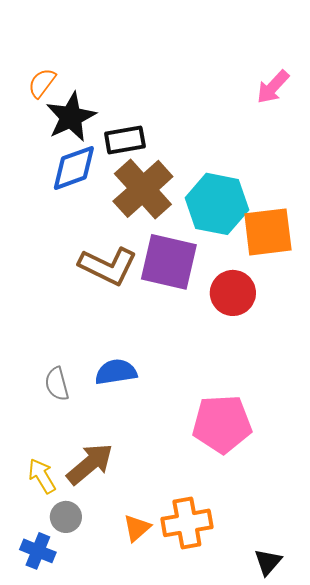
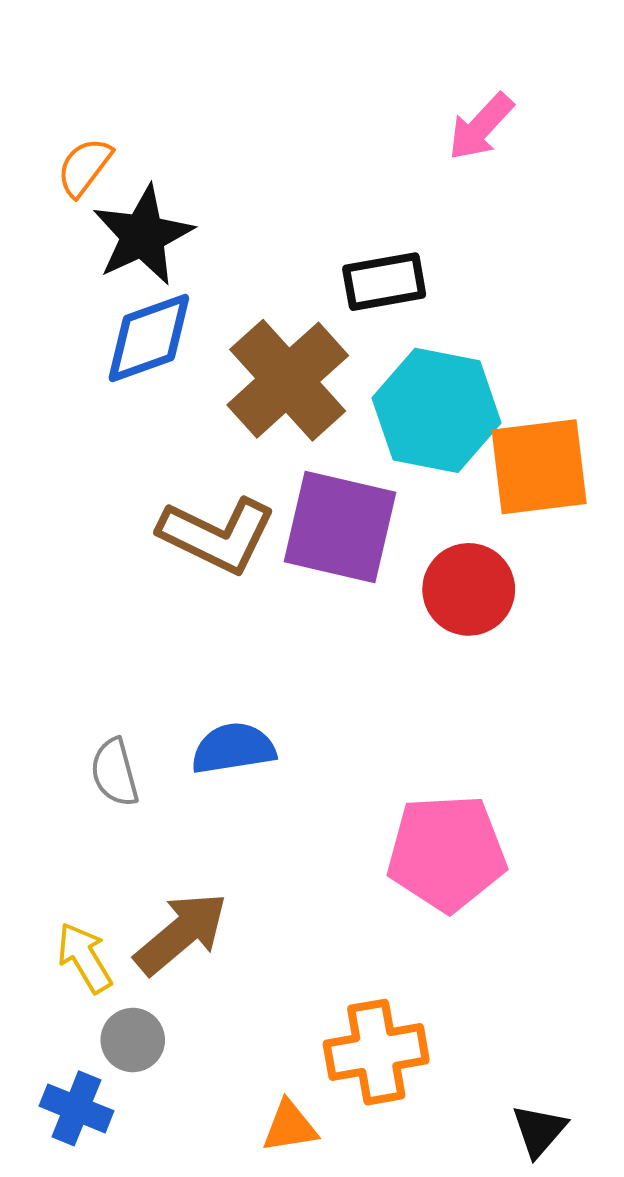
pink arrow: (273, 87) -> (481, 127), moved
black rectangle: (125, 140) -> (384, 282), moved
orange triangle: (137, 528) -> (290, 1127), moved, turned 32

